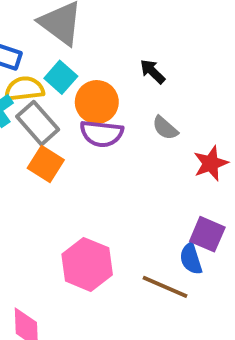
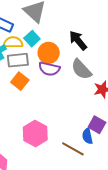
black arrow: (153, 71) -> (78, 40), size x1.5
gray rectangle: (38, 123) -> (18, 60), turned -60
gray semicircle: (165, 128) -> (81, 69), size x1.6

